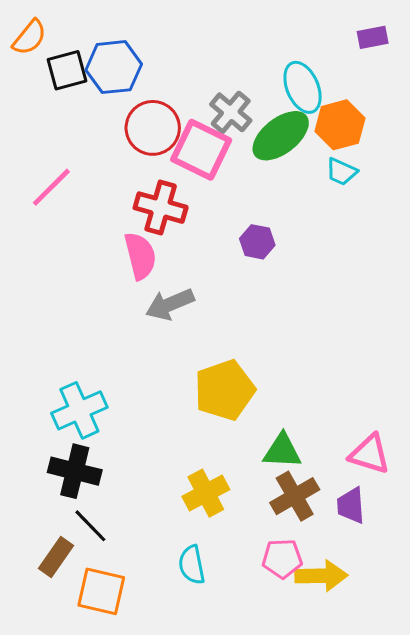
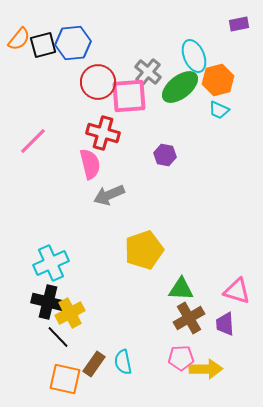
orange semicircle: (29, 37) -> (19, 39), moved
pink square: (201, 150) -> (129, 96), turned -30
pink line: (51, 187) -> (33, 141), moved
yellow cross: (206, 493) -> (70, 313), moved
brown rectangle: (56, 557) -> (94, 364), moved

